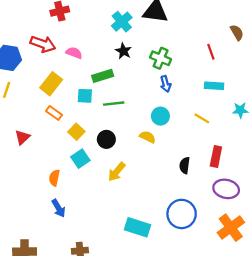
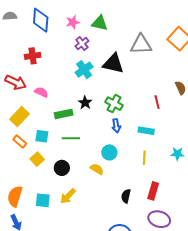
black star: (124, 51) -> (85, 103), moved
cyan rectangle: (214, 86) -> (146, 131), moved
cyan square: (85, 96) -> (42, 136), moved
yellow line: (202, 118) -> (144, 158), turned 56
cyan square: (80, 159) -> (43, 200), moved, turned 35
orange semicircle: (54, 178) -> (15, 196), size x1.5

